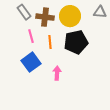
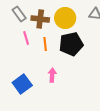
blue square: (31, 62) -> (22, 84), moved

